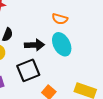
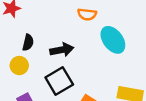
cyan ellipse: (62, 44) -> (113, 40), moved

